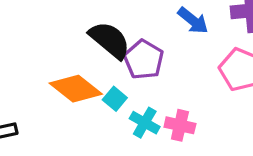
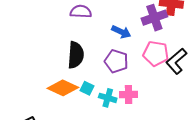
black semicircle: (110, 40) -> (76, 55), turned 68
purple pentagon: (144, 60) -> (116, 61), moved

